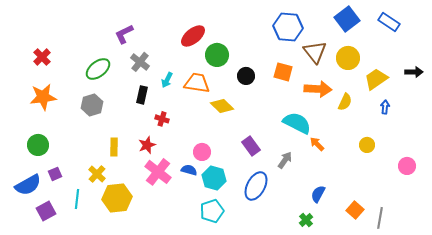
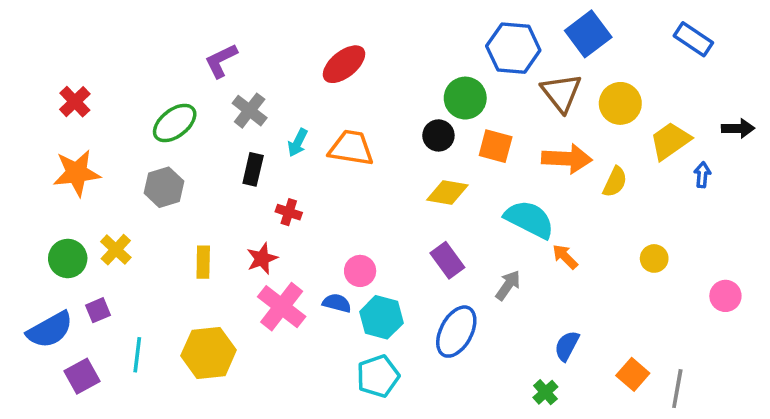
blue square: (347, 19) -> (588, 34), moved
green circle: (217, 55) -> (465, 98), moved
orange square: (283, 72) -> (496, 146), moved
yellow diamond: (222, 106) -> (447, 193), moved, turned -35
blue arrow: (385, 107) -> (702, 175), moved
yellow cross: (97, 174) -> (116, 250), moved

